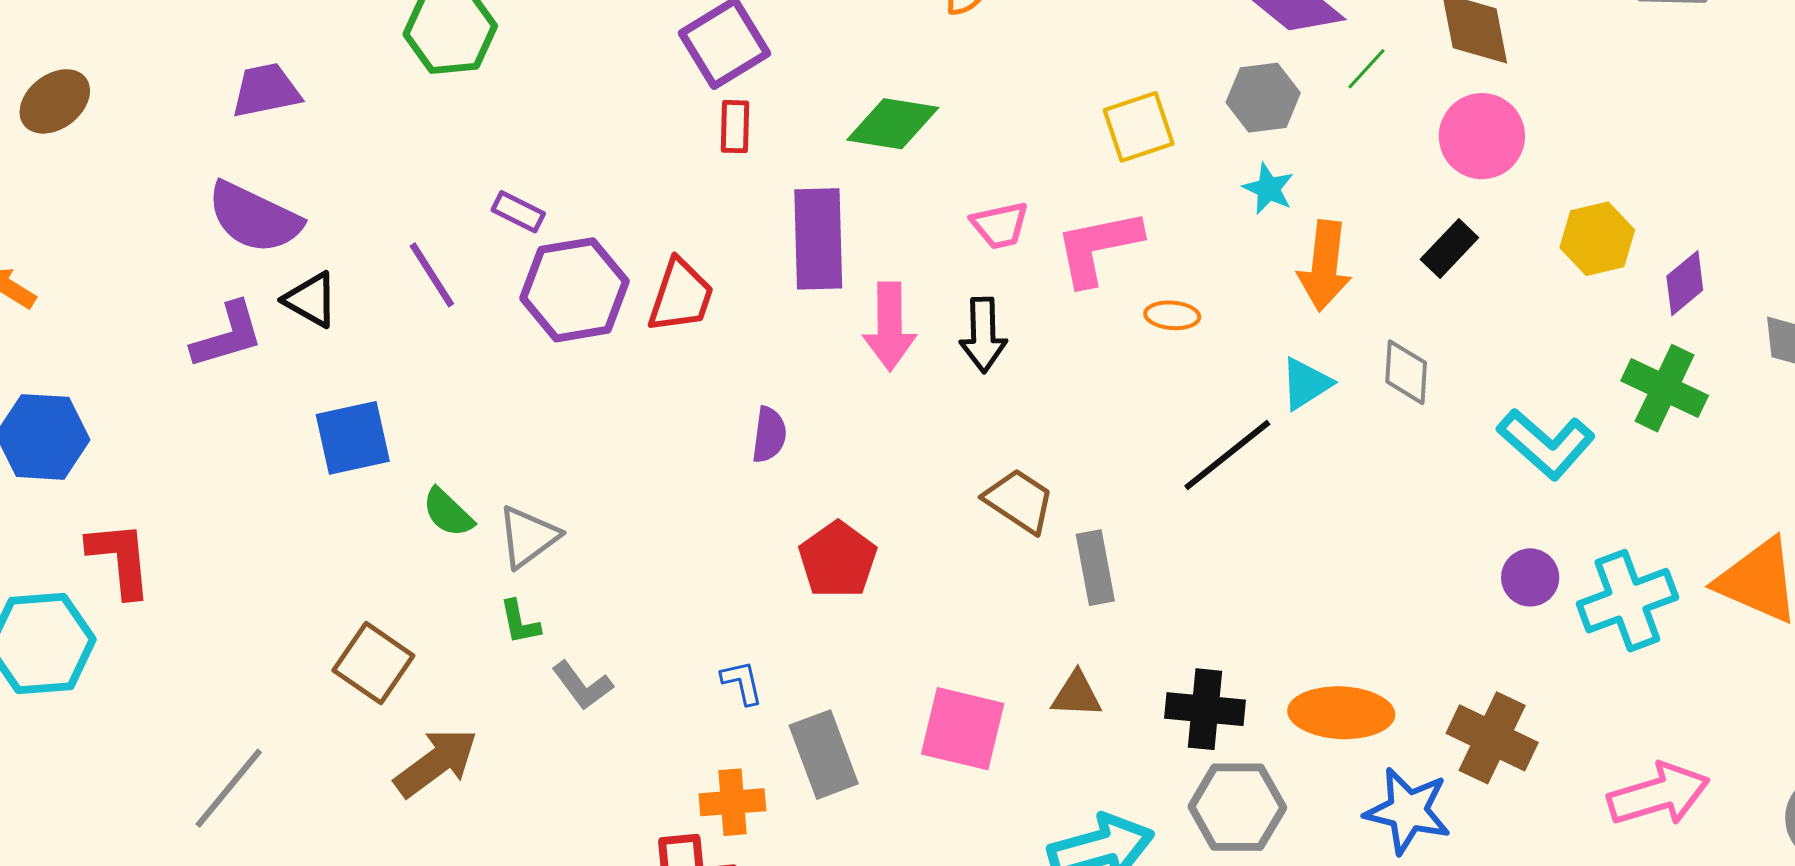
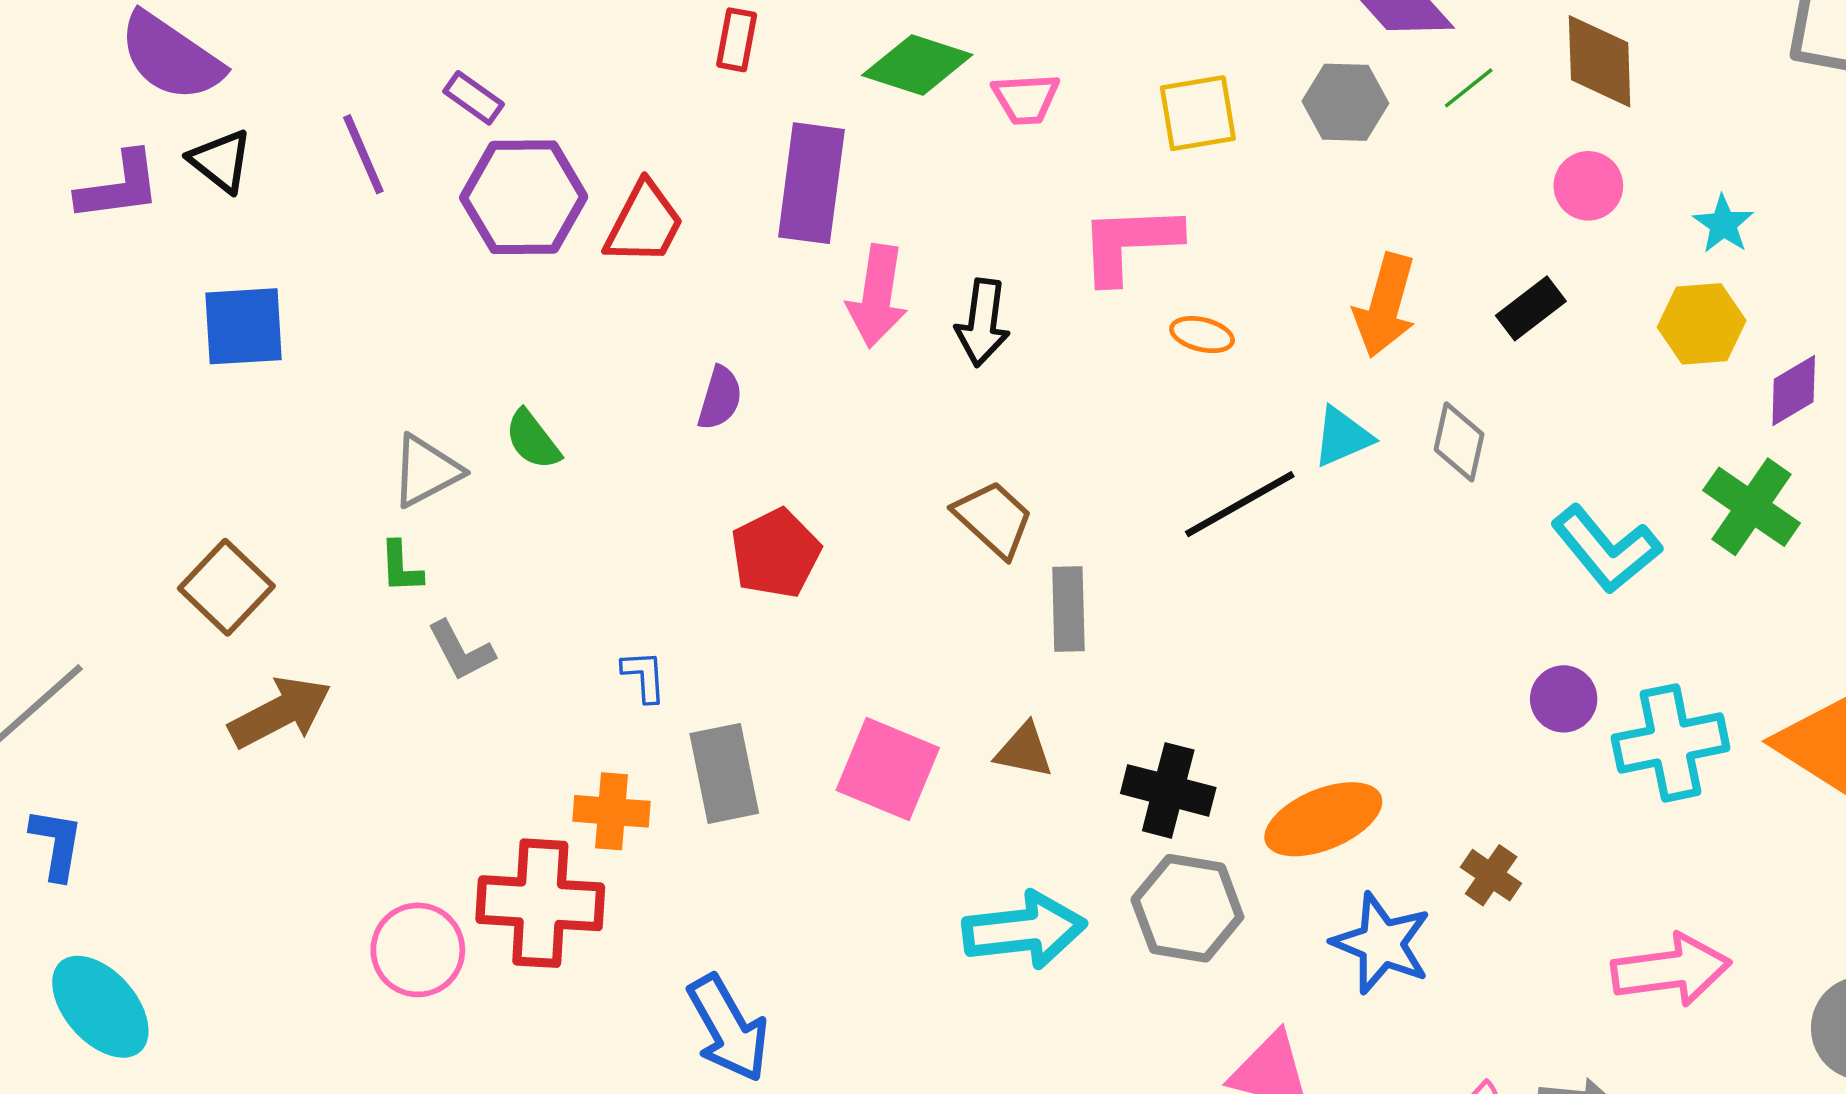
pink circle: (1482, 136) -> (1588, 186), size x0.7
cyan star: (1268, 189) -> (1723, 224), moved
pink trapezoid: (1000, 225) -> (1026, 99), moved
green semicircle: (448, 513) -> (533, 440), moved
orange ellipse: (1341, 713) -> (1323, 819), turned -34
brown cross: (1492, 738) -> (1491, 875), size x0.6

